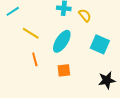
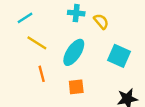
cyan line: (13, 11) -> (25, 18), moved

